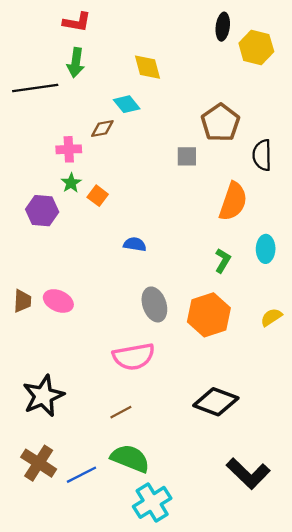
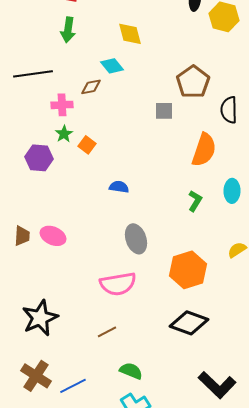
black line: (35, 88) -> (33, 74), moved
orange hexagon: (209, 315) -> (188, 270), moved
green semicircle: (130, 458) -> (131, 371), moved, size x0.7

